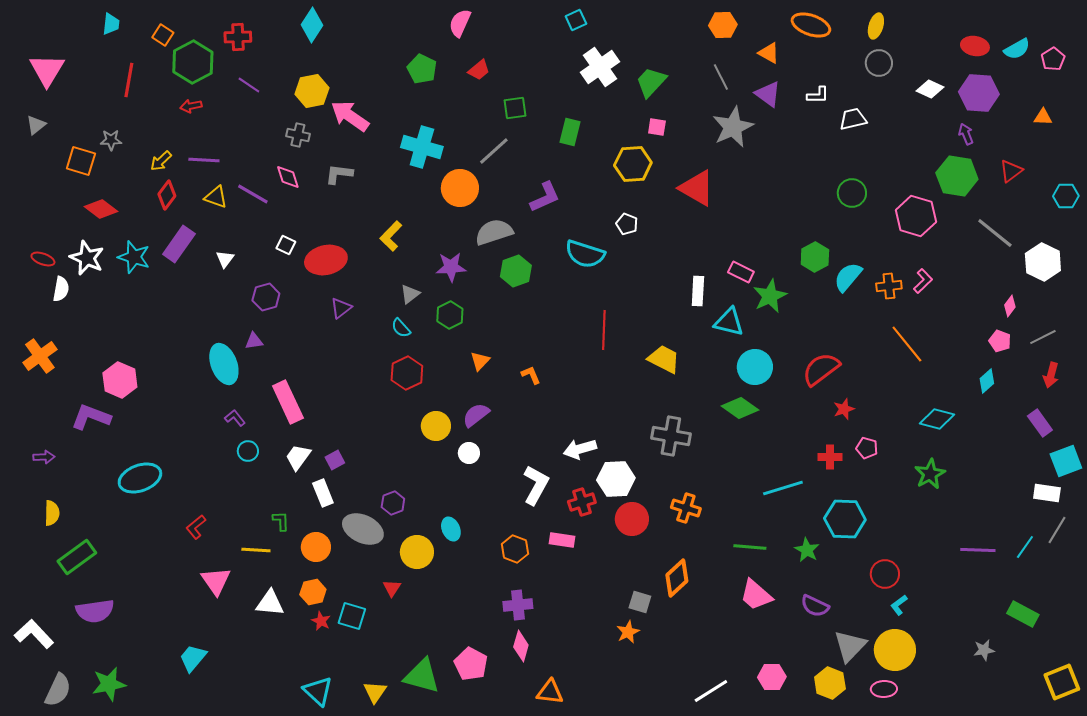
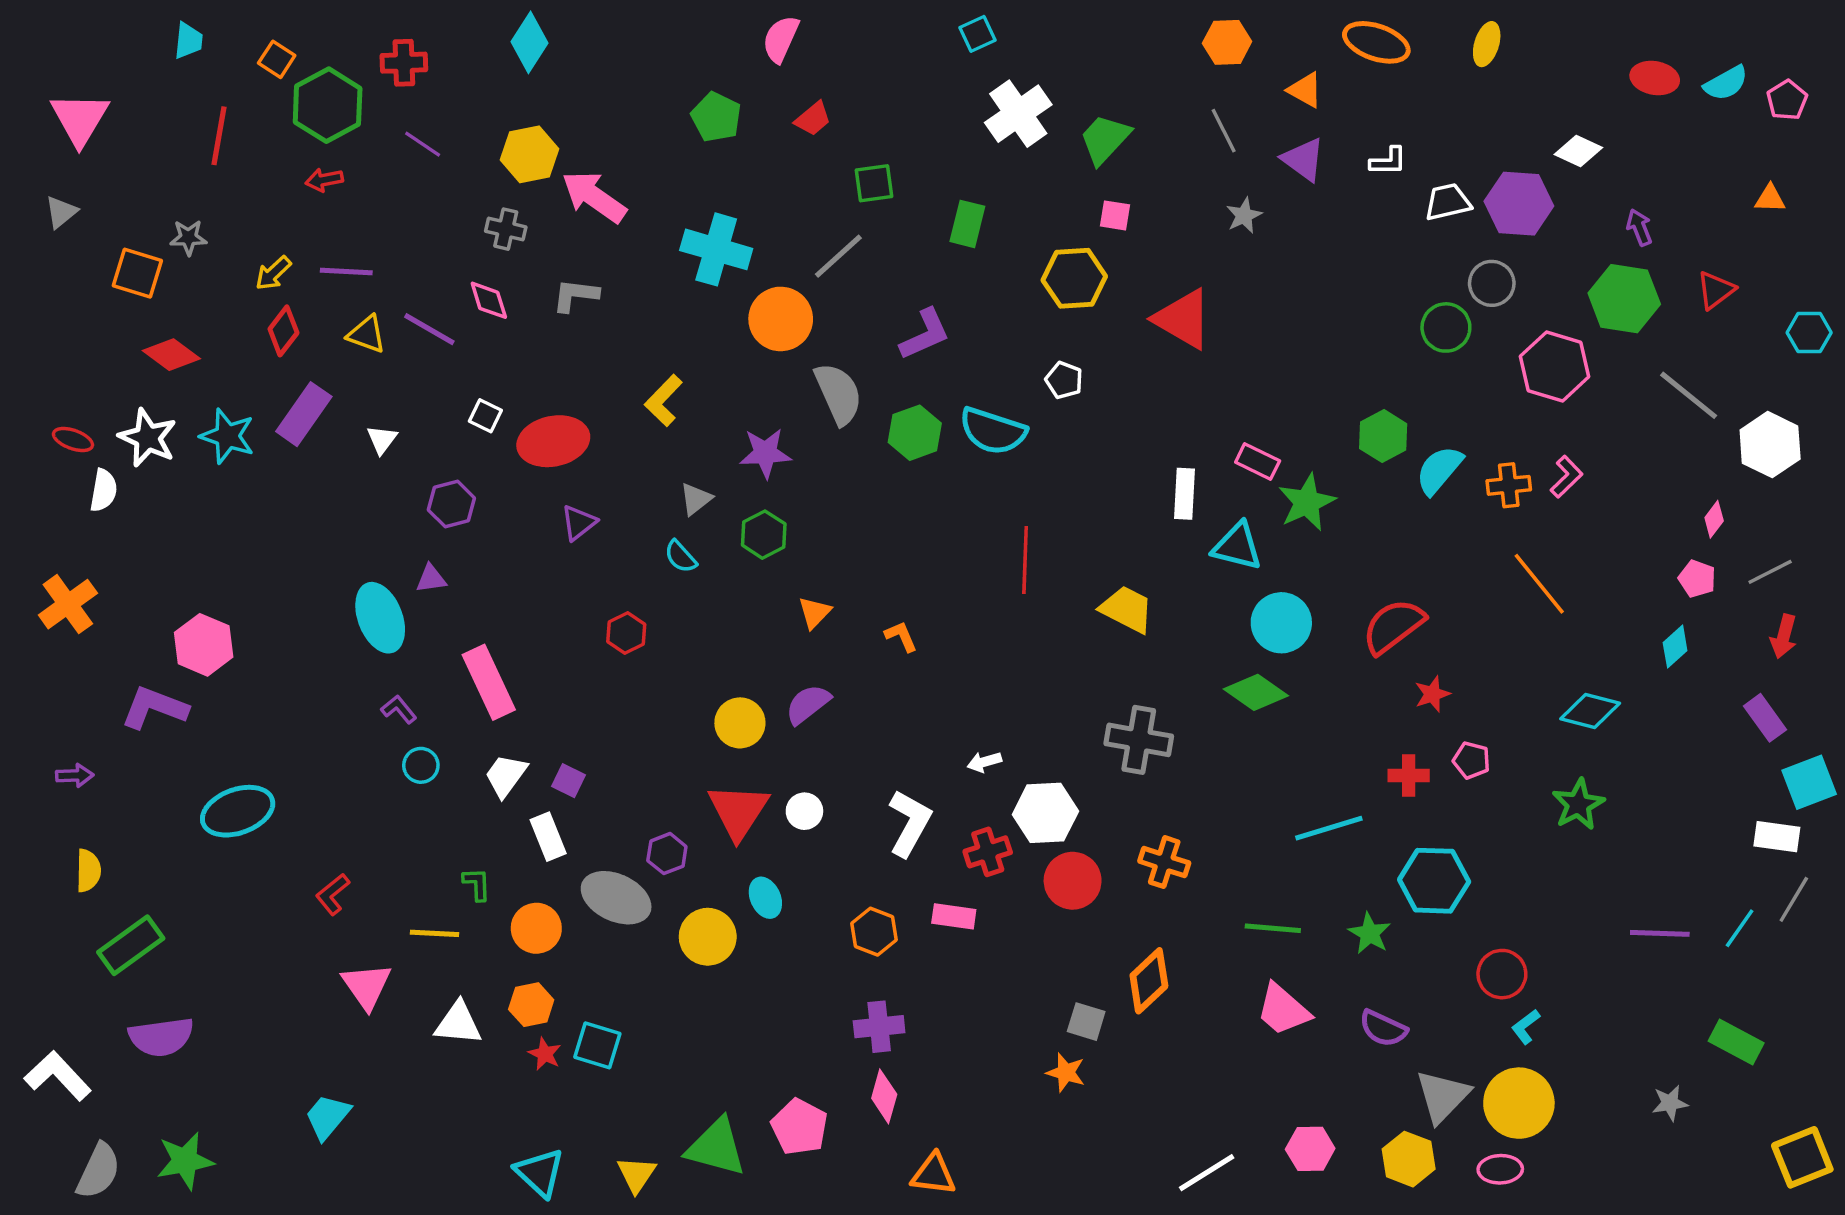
gray circle: (879, 63) -> (1492, 283), moved
purple hexagon: (979, 93) -> (1519, 204), moved
gray star: (733, 127) -> (1244, 215), size x0.5
gray semicircle: (494, 232) -> (838, 394), turned 84
green hexagon: (516, 271) -> (915, 433), moved
red hexagon: (407, 373) -> (626, 633), moved, size x0.7
white arrow: (580, 449) -> (984, 762), size x0.6
white circle: (469, 453) -> (804, 811), moved
purple square: (335, 460) -> (569, 781), turned -36
red triangle: (392, 588) -> (738, 811), moved, size x2.0
orange star: (628, 632) -> (1066, 1073), turned -30

